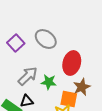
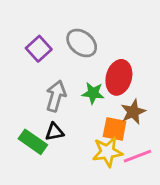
gray arrow: (28, 76) -> (56, 96), turned -30
green star: (49, 82) -> (93, 93), moved

